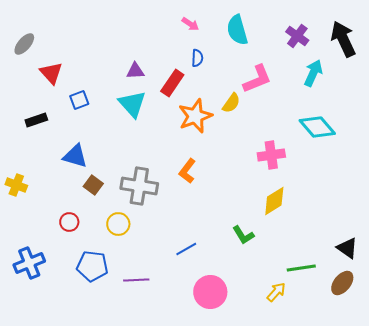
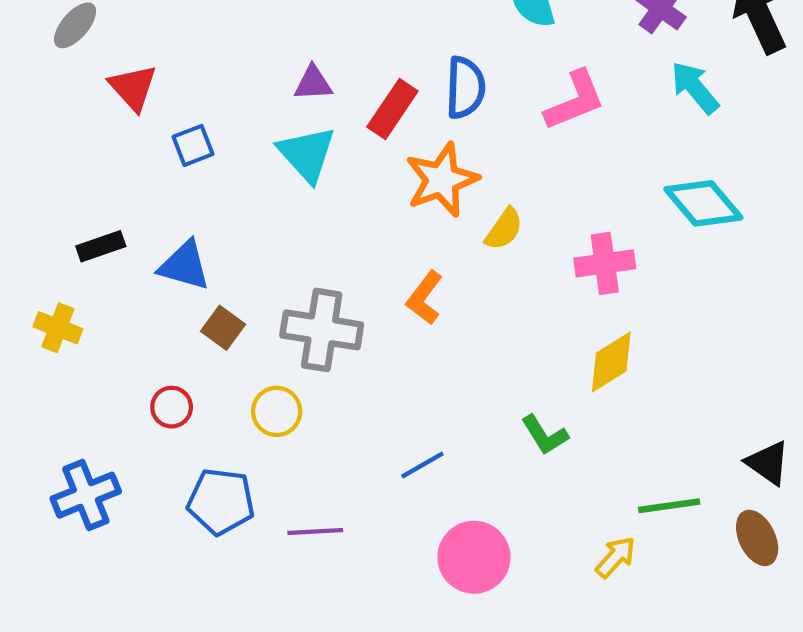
blue semicircle: (197, 58) -> (465, 88), moved, size x1.6
cyan arrow: (313, 73) -> (695, 88), turned -64
yellow semicircle: (231, 103) -> (504, 229), moved
black rectangle: (36, 120) -> (101, 246), moved
brown ellipse: (342, 283) -> (757, 538), turned -65

